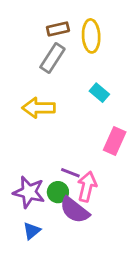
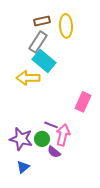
cyan rectangle: (99, 93) -> (44, 61), moved, size x1.6
purple semicircle: (75, 210) -> (54, 152), size x0.6

